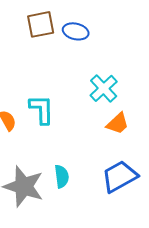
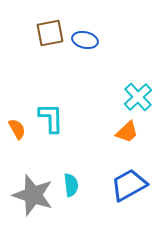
cyan cross: (104, 88) -> (138, 97), moved

